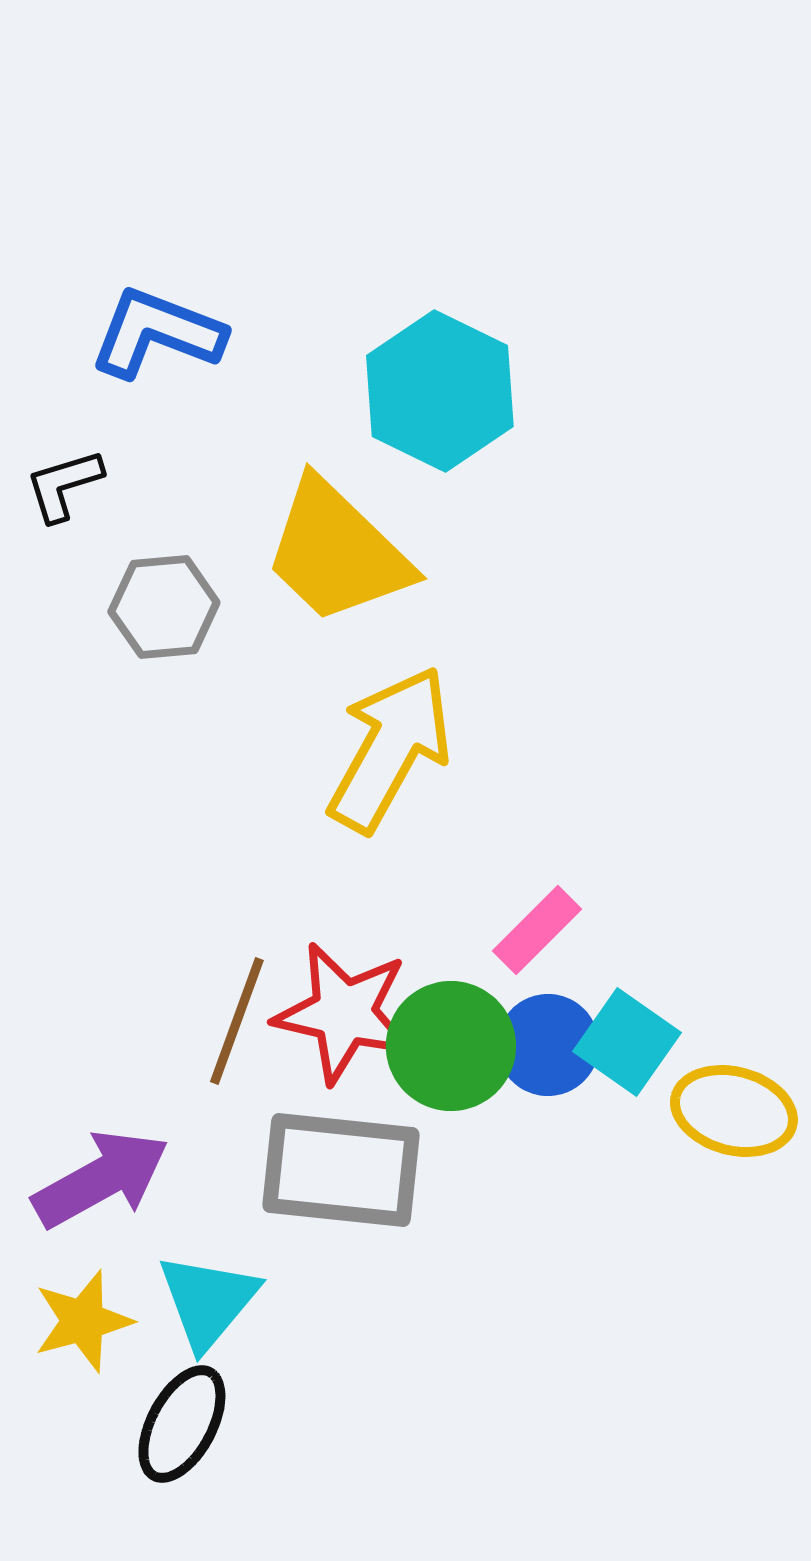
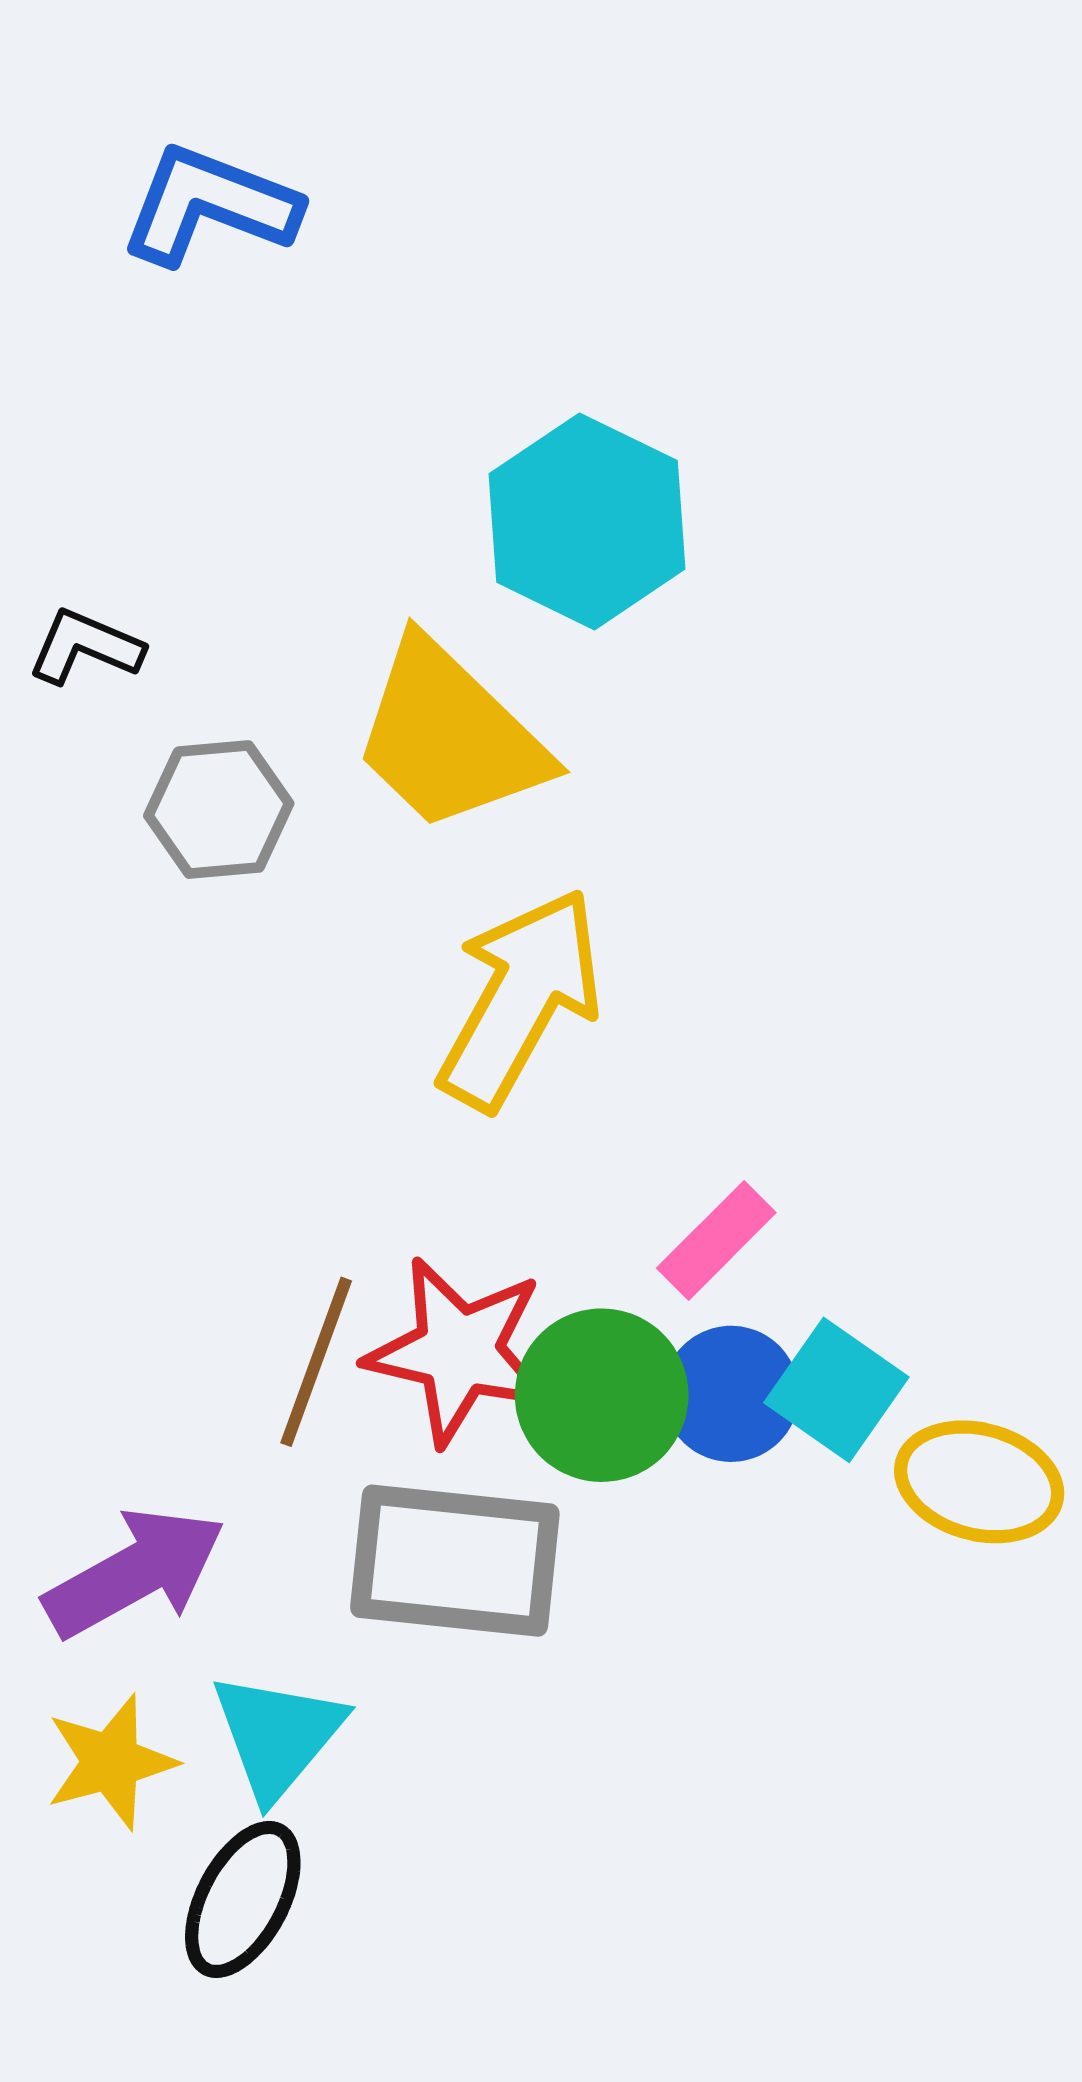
blue L-shape: (157, 333) -> (209, 205), moved
black L-shape: (64, 485) -> (85, 647), turned 40

